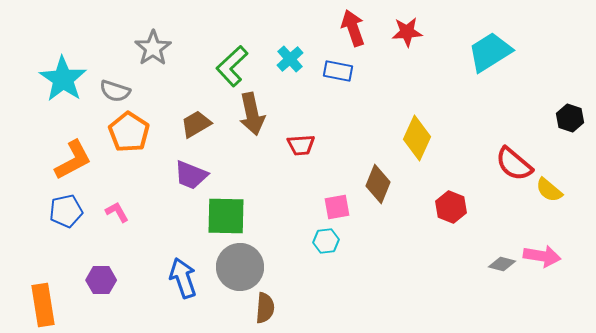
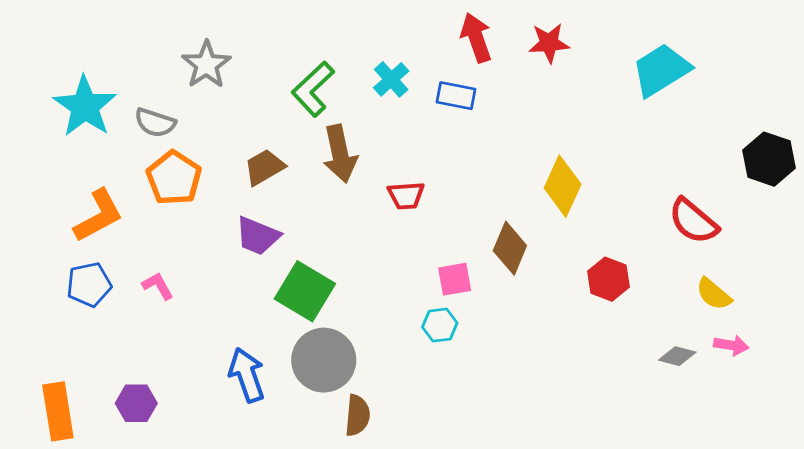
black hexagon: (570, 118) -> (769, 159), size x1.4
yellow semicircle: (549, 190) -> (714, 294), moved
green square: (226, 216) -> (305, 291), turned 30
pink arrow: (542, 256) -> (731, 345), size x0.7
purple hexagon: (101, 280) -> (136, 403), moved

